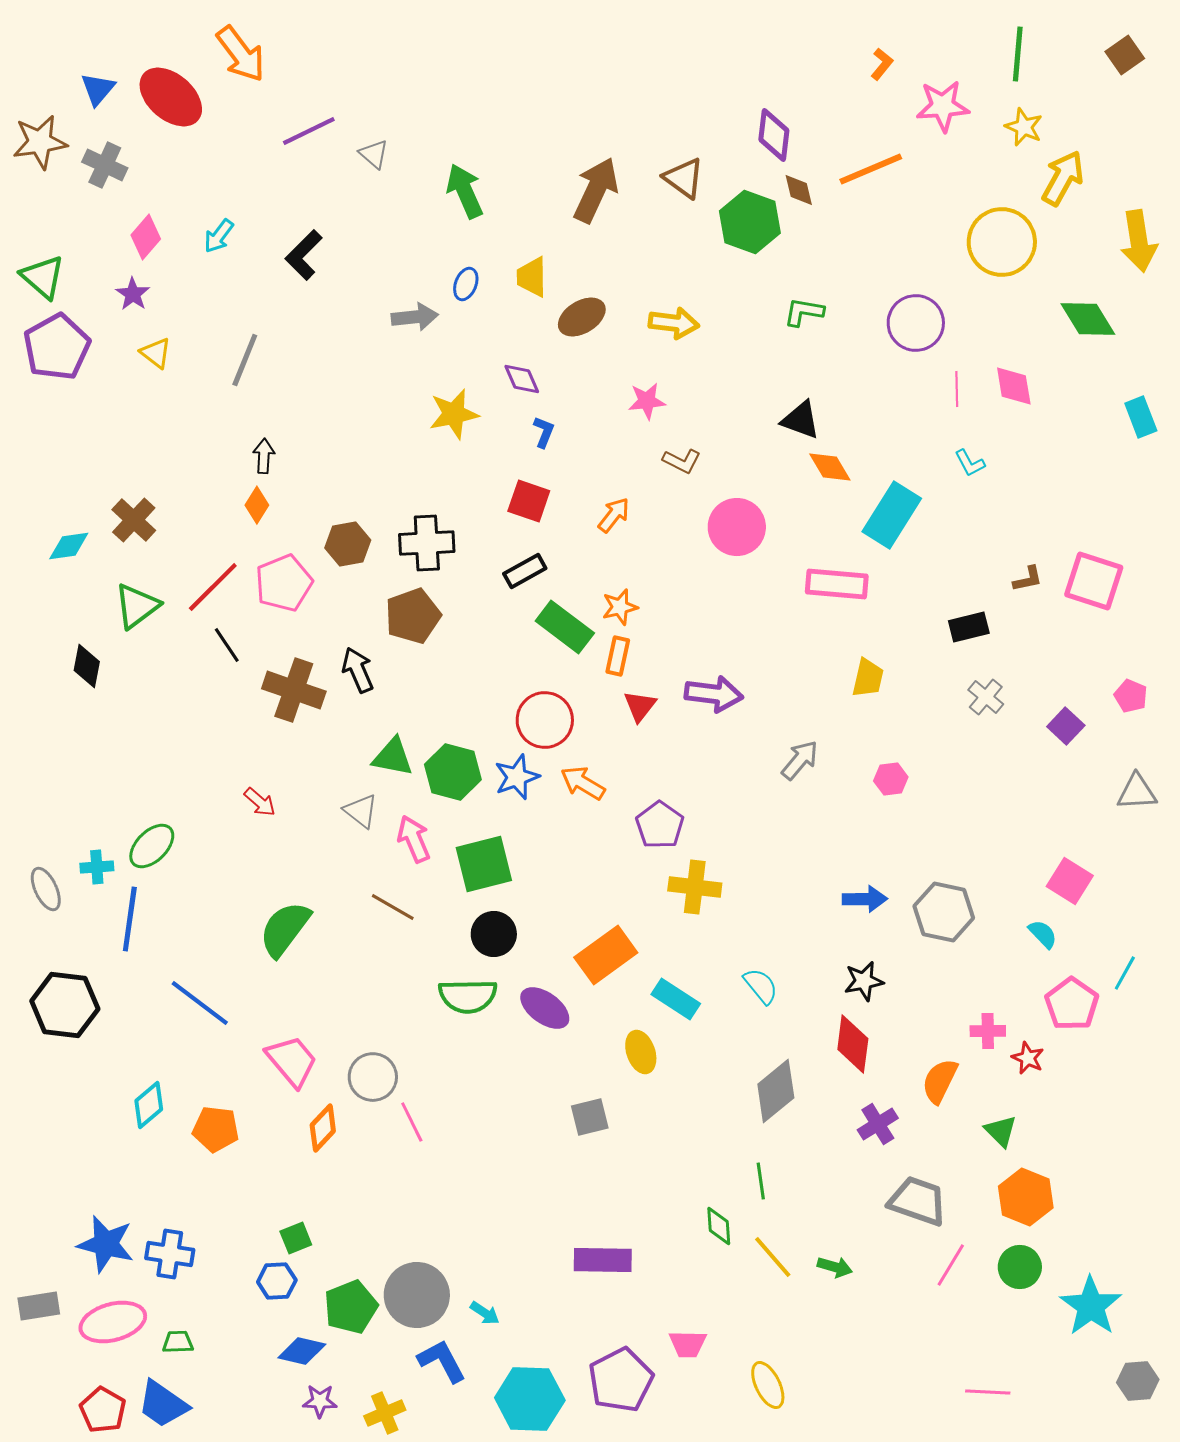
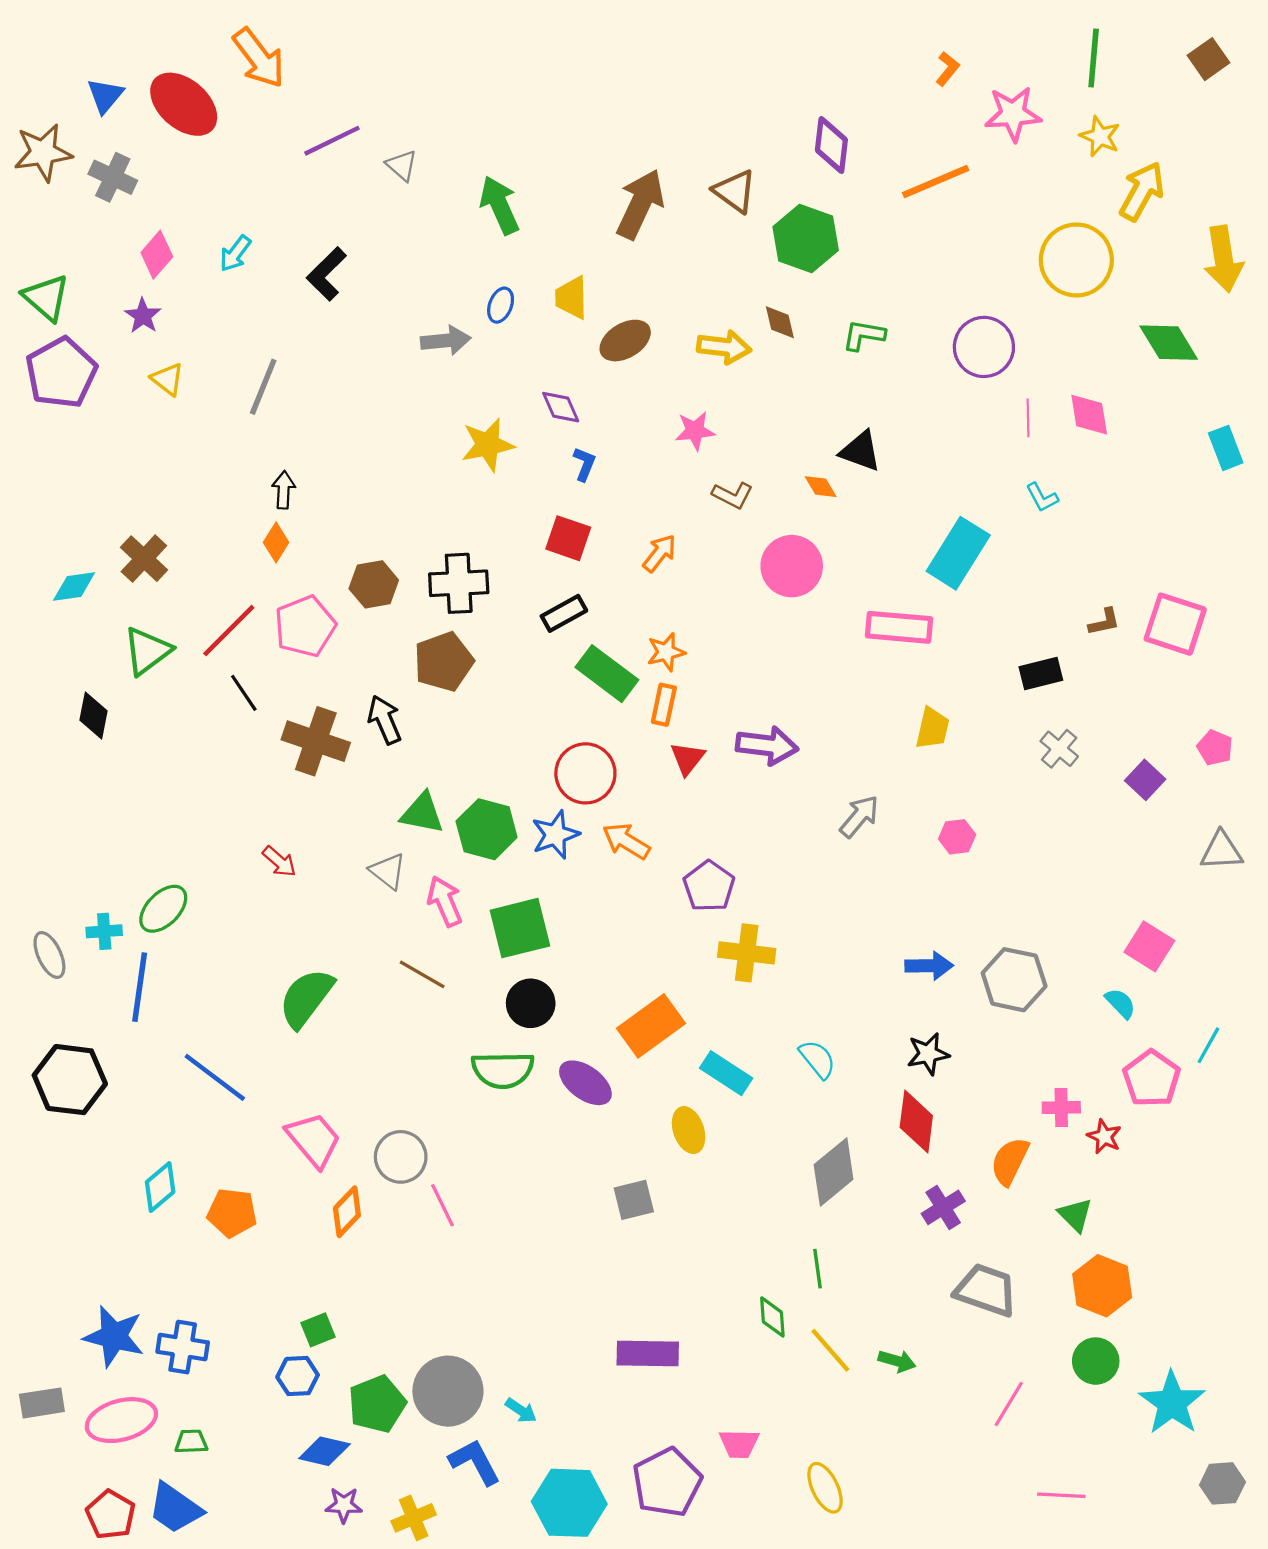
brown diamond: (799, 190) -> (780, 322), moved
orange diamond: (830, 467) -> (821, 487), moved, size x0.7
pink line: (951, 1265) -> (1009, 1404), moved

